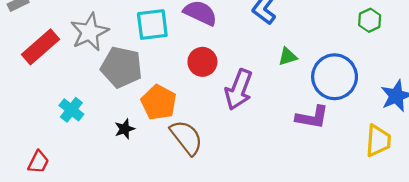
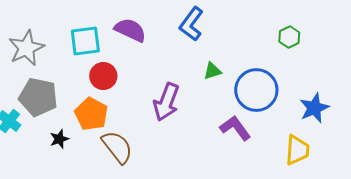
red circle: (202, 62) -> (103, 76), moved
gray pentagon: (121, 67) -> (38, 97), moved
purple L-shape: (312, 117) -> (235, 128), turned -136

